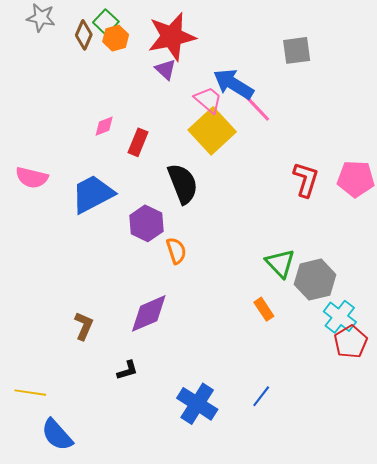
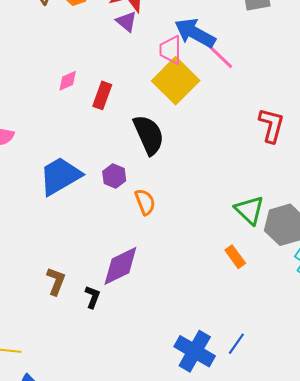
pink trapezoid: (208, 100) -> (171, 50), turned -128
blue trapezoid: (93, 194) -> (60, 176), moved
purple hexagon: (146, 223) -> (114, 176), size x0.7
black L-shape: (127, 370) -> (93, 297), moved, turned -50
blue cross: (197, 404) -> (195, 351), moved

